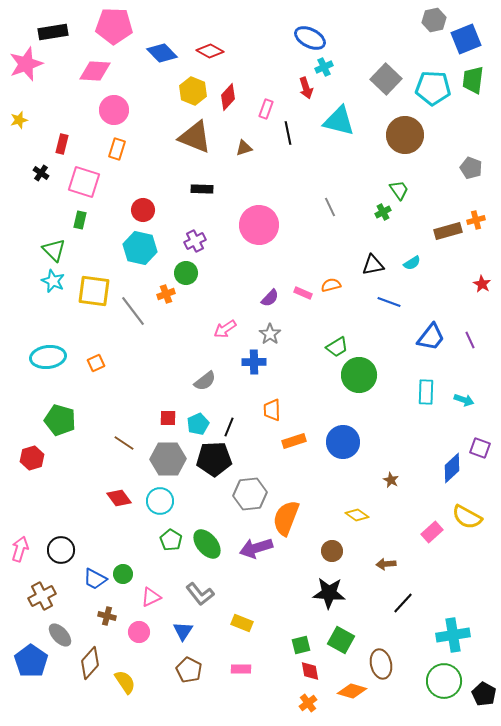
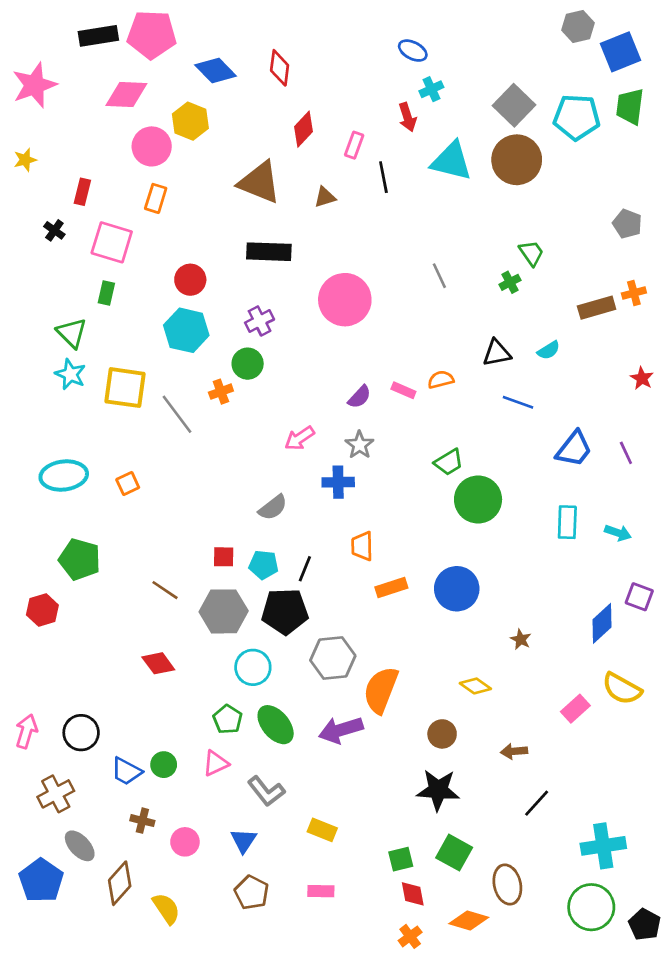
black rectangle: (53, 32) -> (98, 36), moved
blue ellipse: (310, 38) -> (413, 51), size x0.7
red diamond: (210, 51) -> (280, 68), turned 68
yellow hexagon: (193, 91) -> (190, 121), moved
brown circle: (405, 135) -> (517, 160), moved
black rectangle: (202, 189) -> (269, 252), size x1.5
cyan pentagon: (198, 424) -> (264, 565), turned 30
cyan circle: (160, 501) -> (253, 667), moved
pink triangle: (151, 597) -> (216, 763), moved

